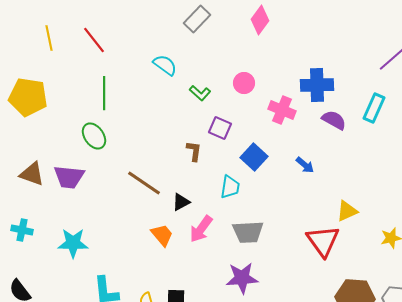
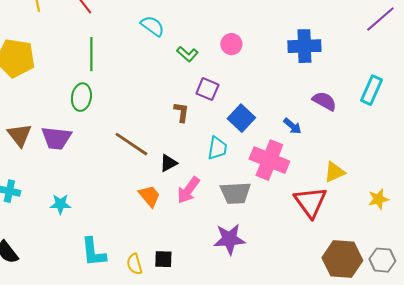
cyan rectangle: (374, 108) -> (371, 90), moved
pink cross: (282, 110) -> (269, 160), moved, size x1.4
purple semicircle: (334, 120) -> (324, 101), moved
green ellipse: (94, 136) -> (81, 97), turned 44
brown triangle: (32, 174) -> (19, 135), turned 32
cyan star: (73, 243) -> (60, 204), size x0.7

